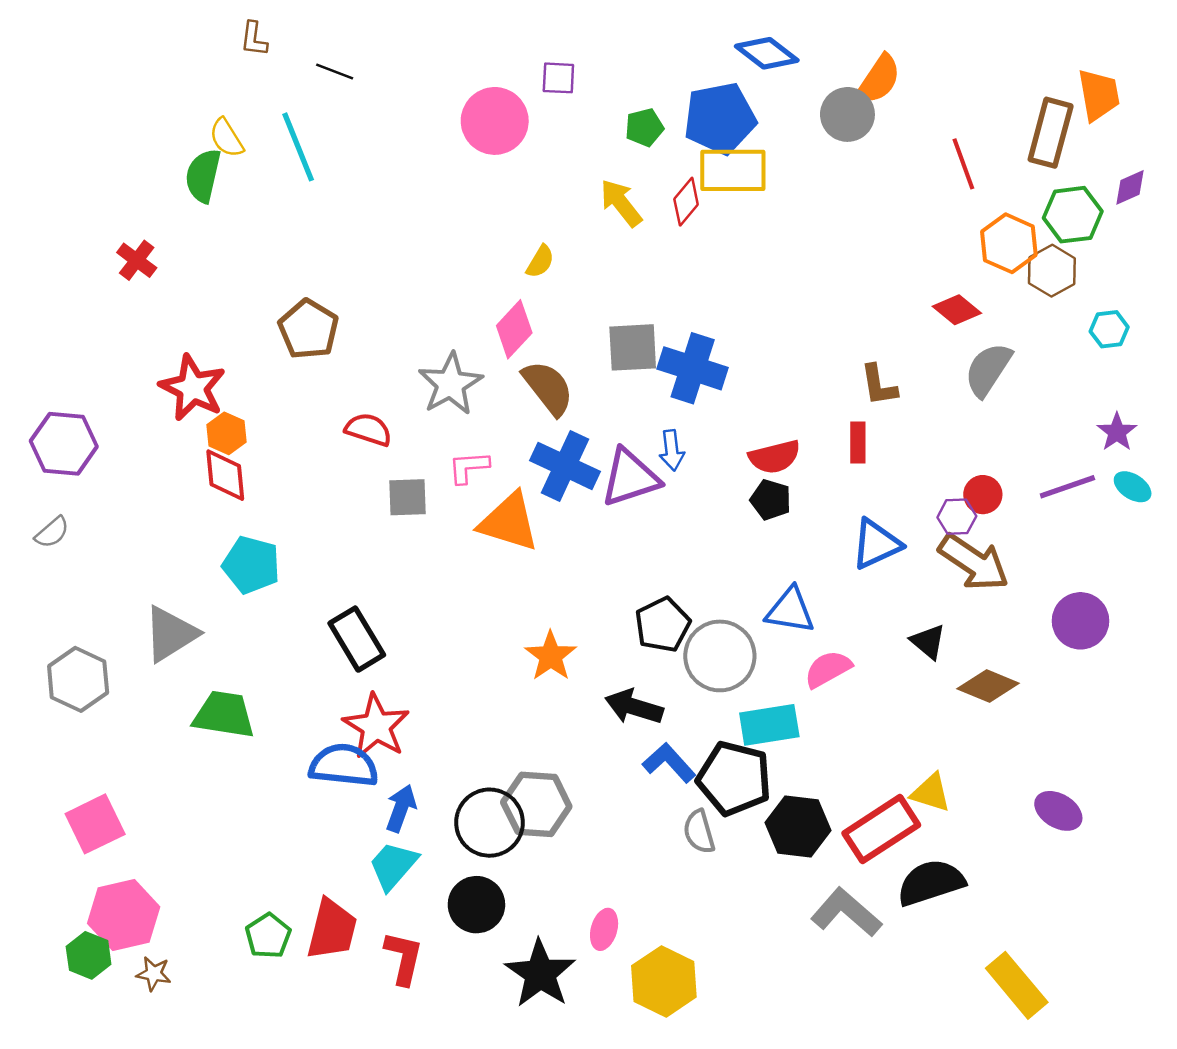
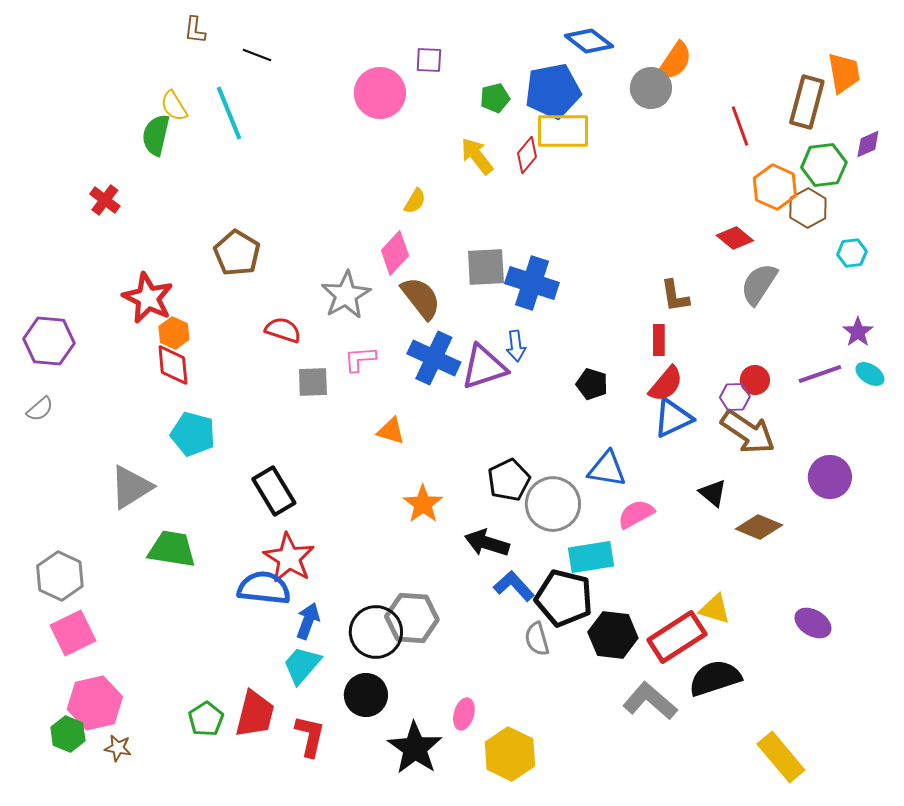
red semicircle: (775, 457) -> (666, 384), moved, turned -36
orange triangle: (509, 522) -> (391, 431), moved, size x0.6
gray hexagon: (78, 679) -> (60, 576), moved

